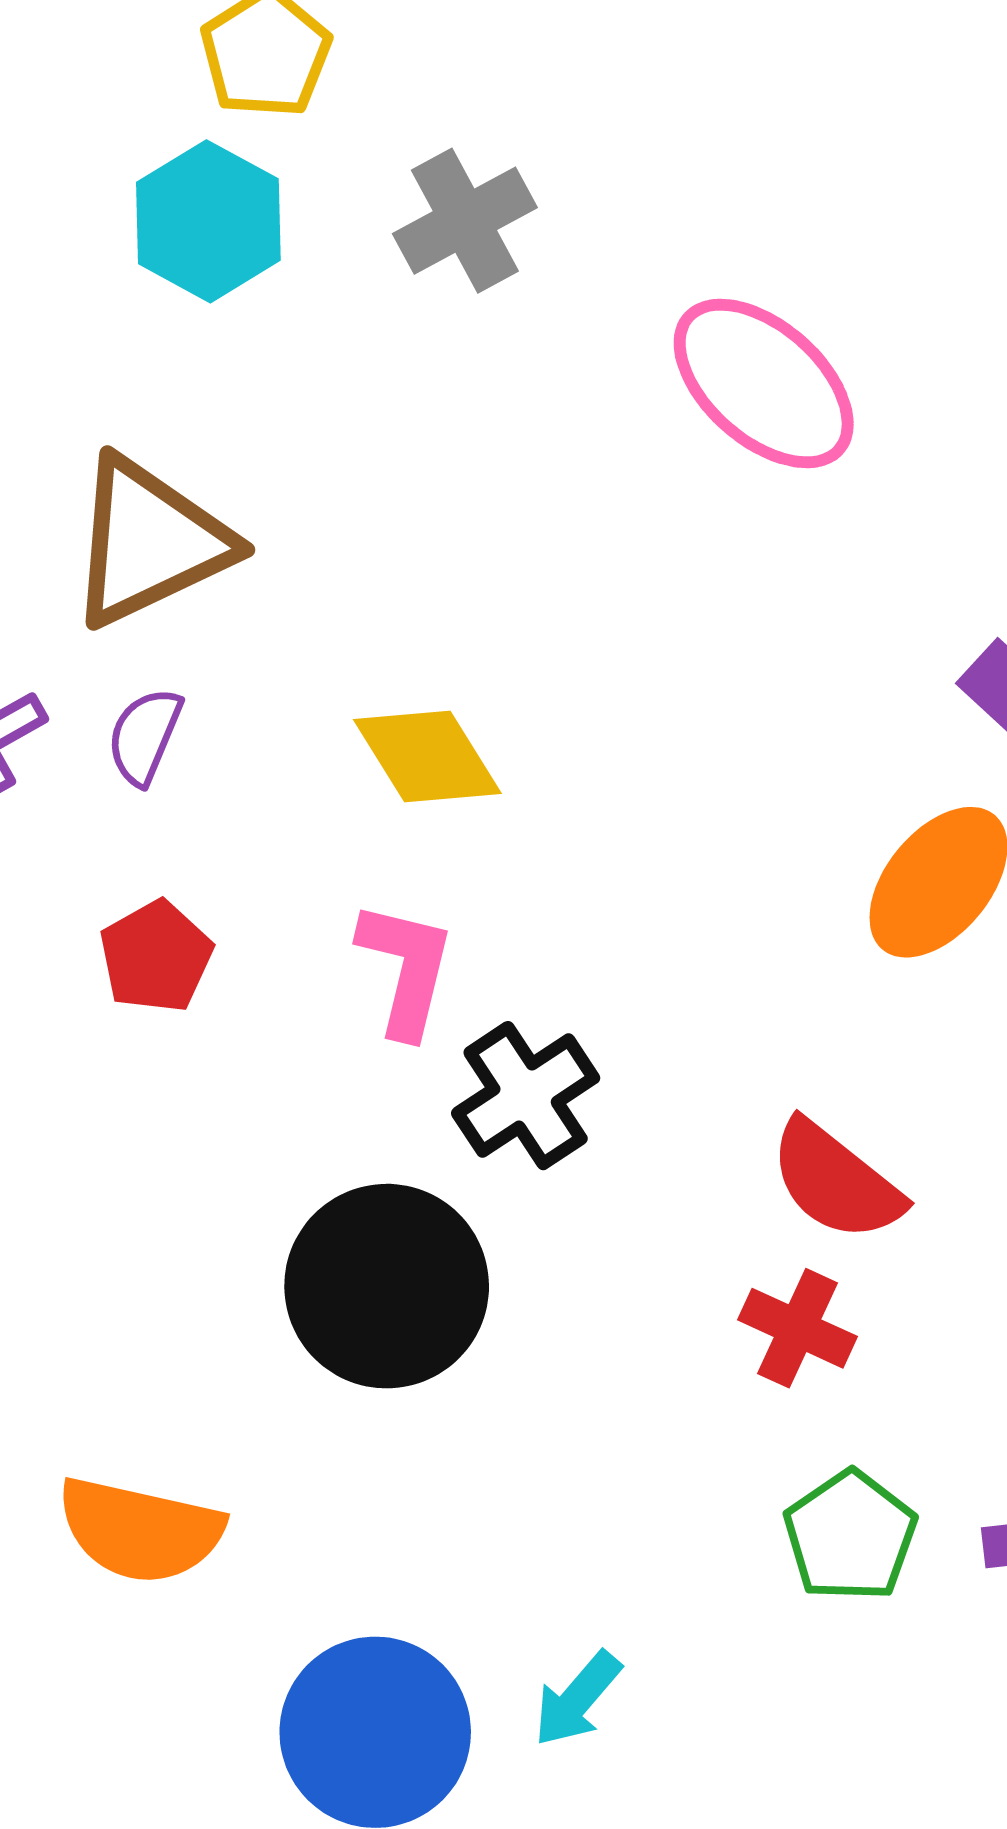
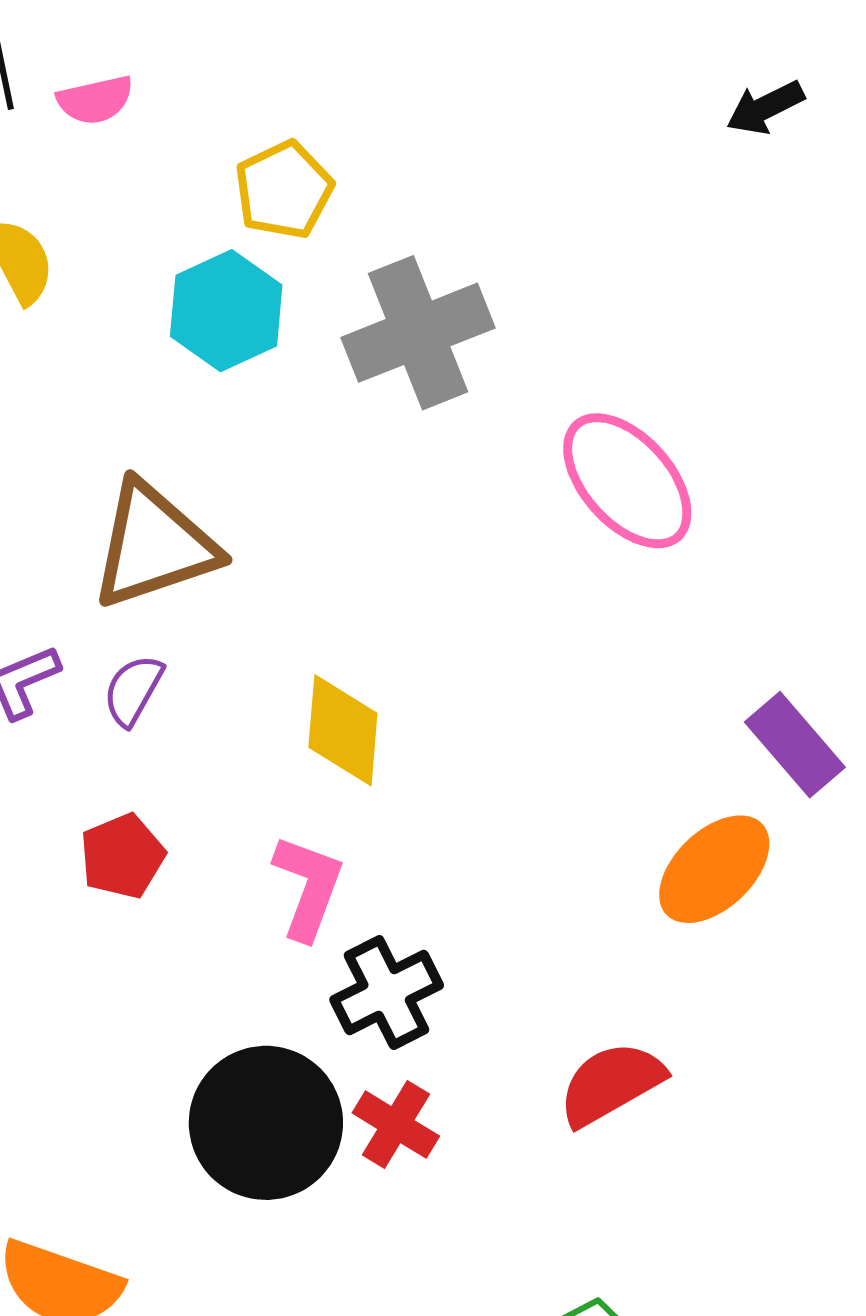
gray cross: (465, 221) -> (418, 333), size x1.4
yellow diamond: (427, 757) -> (343, 730), turned 30
red semicircle: (836, 1181) -> (611, 1084), turned 105
red cross: (797, 1328) -> (396, 1125), moved

